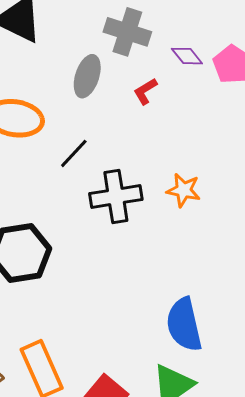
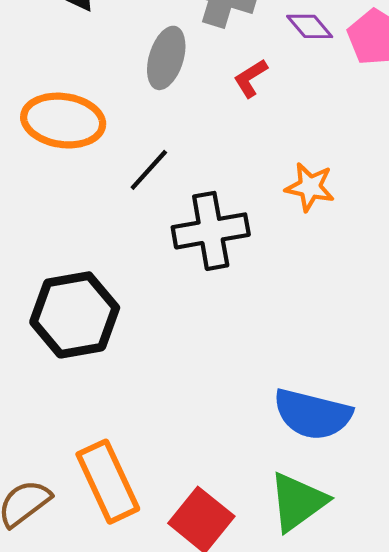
orange star: (183, 190) -> (310, 187), moved
blue semicircle: (184, 325) -> (312, 414), turned -62

